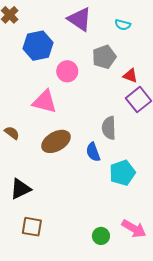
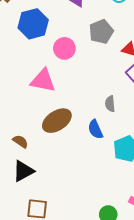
gray semicircle: (109, 128) -> (110, 104), size x0.7
brown semicircle: (12, 133) -> (20, 141), moved

